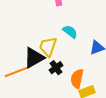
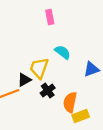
black triangle: (34, 58) -> (24, 80), size x0.6

